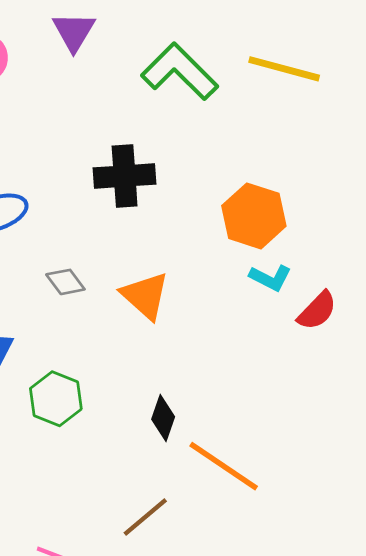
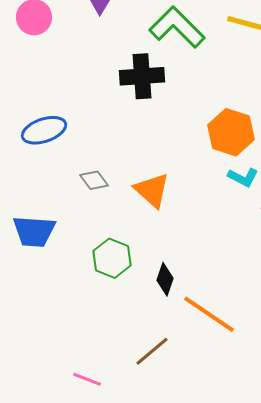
black cross: (125, 176) -> (142, 76), moved
green hexagon: (56, 399) -> (112, 258), moved

